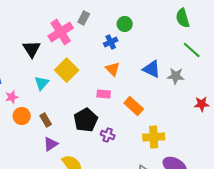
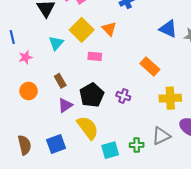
orange triangle: (113, 69) -> (109, 29), moved
pink rectangle: (104, 94) -> (95, 56), moved
orange circle: (22, 116) -> (29, 91), moved
black pentagon: (86, 120) -> (92, 95), moved

